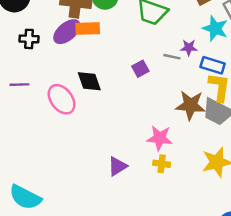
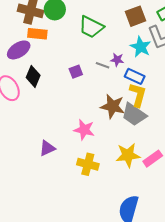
purple ellipse: (67, 32) -> (19, 50), moved
black diamond: (89, 81) -> (33, 76), turned 35
yellow cross: (162, 164) -> (88, 164), moved, size x1.5

